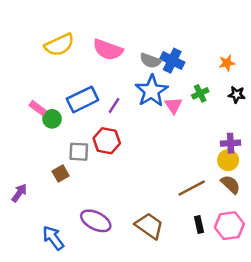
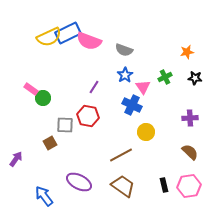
blue cross: (172, 61) -> (132, 105), moved
blue star: (152, 91) -> (125, 75), size x0.6
blue rectangle: (82, 99) -> (68, 33), moved
yellow circle: (228, 160) -> (146, 132), moved
brown line: (192, 188) -> (121, 155), moved

